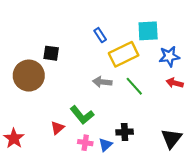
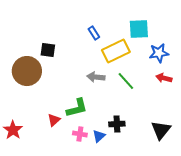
green L-shape: (82, 115) -> (77, 108), turned -65

